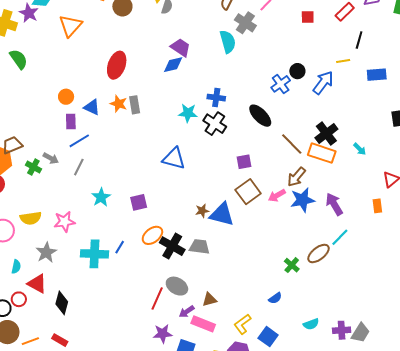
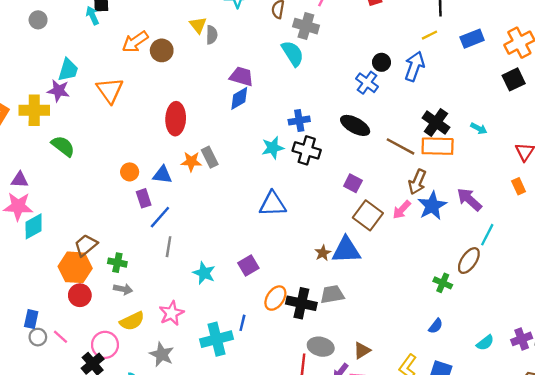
gray arrow: (51, 158) -> (123, 289), moved
purple square: (244, 162) -> (353, 183), turned -35

